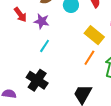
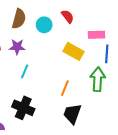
orange line: (89, 58) -> (65, 88), moved

